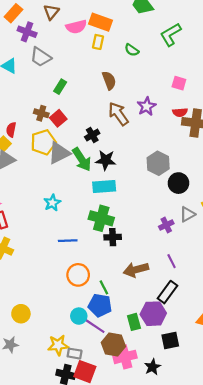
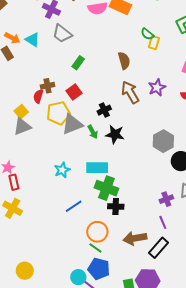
yellow rectangle: (98, 42) -> (154, 43), moved
brown cross: (41, 113) -> (48, 86), moved, turned -32
red semicircle: (11, 130) -> (38, 96), moved
green arrow: (82, 159) -> (93, 132), size x0.6
cyan rectangle: (104, 186) -> (97, 168), moved
blue line: (68, 241) -> (74, 206), turned -36
purple line: (172, 261) -> (163, 222), moved
orange circle: (78, 275) -> (97, 232), moved
green line: (104, 287) -> (95, 248), moved, turned -32
black rectangle: (167, 292) -> (159, 248), moved

